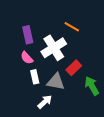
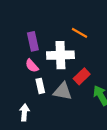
white cross: (54, 48) -> (60, 55), turned 30
white arrow: (45, 102) -> (24, 112), moved, turned -42

